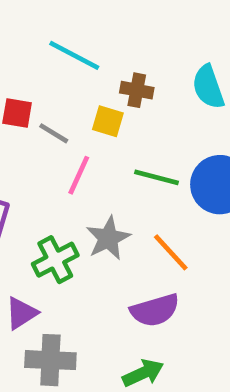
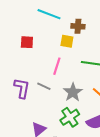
gray line: (54, 133) -> (44, 86), moved
green cross: (55, 260) -> (70, 117), moved

